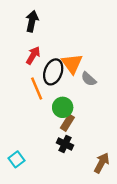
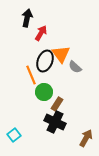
red arrow: (33, 55) -> (41, 33), moved
green circle: (63, 107) -> (44, 92), moved
black cross: (65, 144) -> (55, 122), size x1.5

